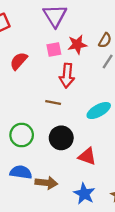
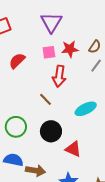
brown line: (53, 102) -> (46, 99), turned 32

